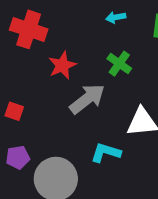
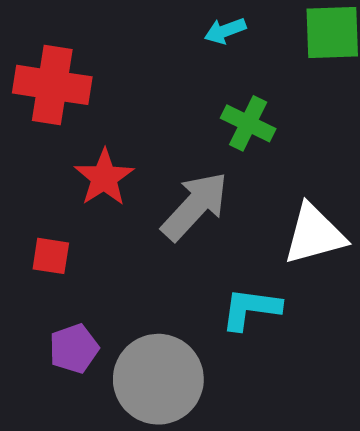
red star: (62, 65) -> (104, 177), moved

